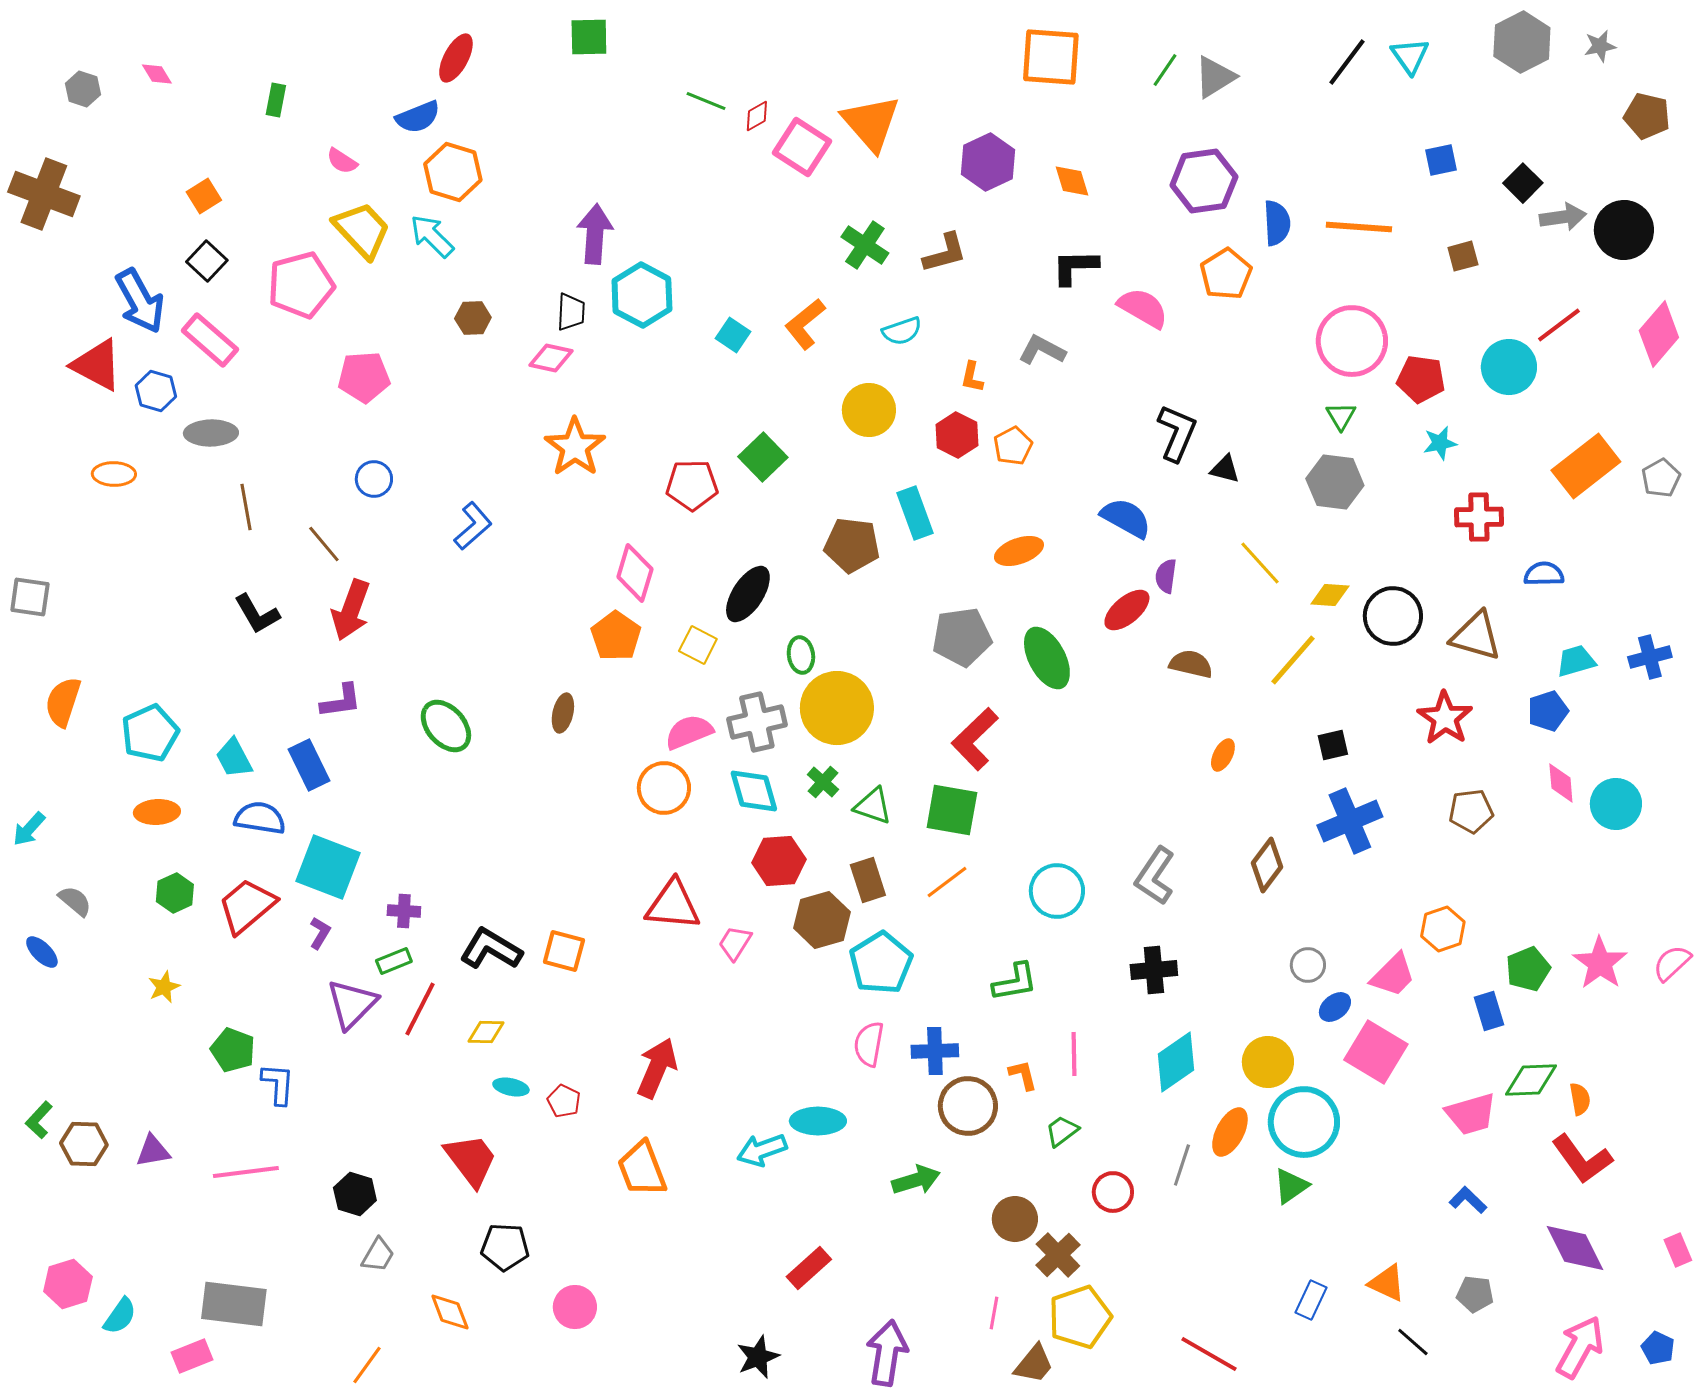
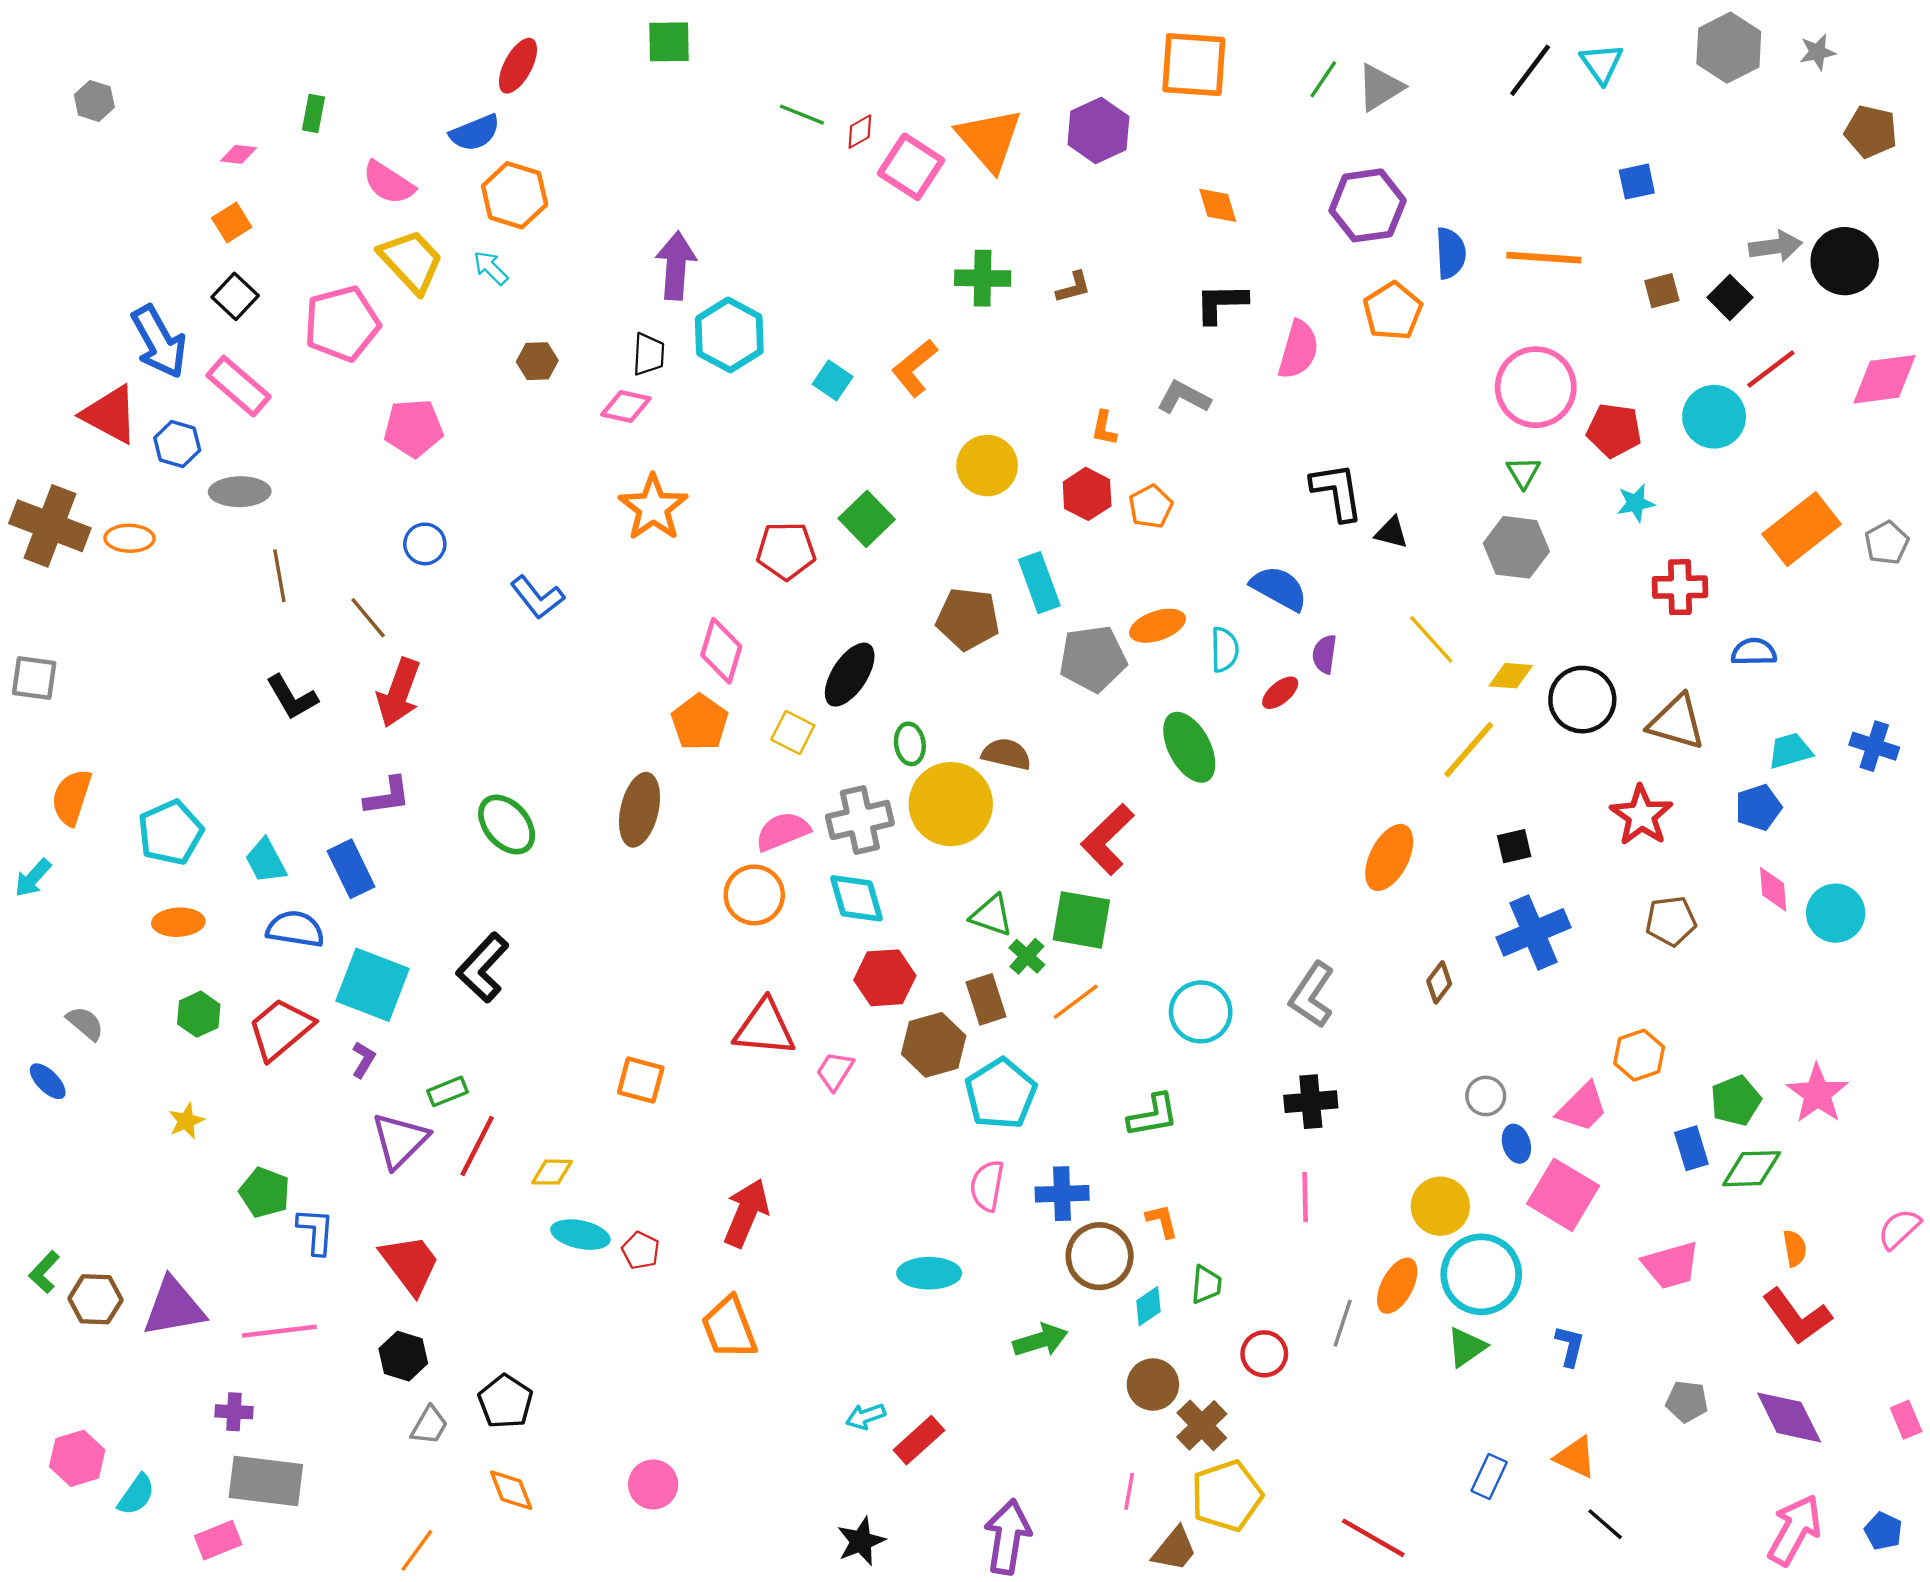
pink diamond: (157, 74) -> (239, 154), moved, turned -52
pink semicircle: (342, 161) -> (388, 183), size x1.5
purple hexagon: (988, 162) -> (1098, 130), moved
black square: (1523, 183) -> (1730, 297), moved
brown cross: (44, 194) -> (50, 526), moved
cyan arrow: (432, 236) -> (491, 268), size x0.7
green cross: (865, 245) -> (983, 278), turned -33
brown L-shape: (945, 253) -> (1073, 287), size x0.7
pink semicircle: (1143, 308) -> (1298, 350), turned 76
cyan semicircle: (902, 331) -> (1224, 650), moved, turned -72
pink diamond: (1659, 334) -> (1884, 379), turned 42
black L-shape: (1177, 433) -> (1337, 492), turned -32
blue L-shape: (473, 526) -> (537, 597), turned 93
red ellipse: (1127, 610) -> (1280, 693), size x0.7
gray pentagon: (962, 637) -> (1093, 659), moved
blue cross: (1650, 657) -> (1874, 746), turned 33
brown semicircle: (1191, 664) -> (1006, 754), moved
brown ellipse: (563, 713) -> (640, 810), size x1.6
orange ellipse: (1223, 755) -> (1389, 857), size x1.8
green cross: (823, 782) -> (1027, 956), moved
cyan arrow: (29, 829) -> (33, 878), moved
brown diamond: (1267, 865) -> (1439, 982), size x0.7
purple cross: (404, 911) -> (234, 1412), moved
black L-shape: (491, 949) -> (483, 968), moved, turned -78
pink semicircle: (1672, 963) -> (1899, 1229), moved
blue ellipse: (1335, 1007) -> (1516, 1144), turned -68
pink line: (1074, 1054) -> (1305, 1197), moved
cyan diamond: (1176, 1062) -> (1148, 1306), moved, size x0.6
green diamond: (1531, 1080) -> (1752, 1169), moved
cyan ellipse: (511, 1087) -> (580, 1235), size x1.4
green trapezoid: (1062, 1131) -> (1206, 1285), turned 132
cyan arrow: (762, 1150) -> (866, 1416), moved, size x0.7
purple triangle: (153, 1151) -> (174, 1307), size x1.6
red trapezoid: (471, 1160) -> (410, 1264), moved
blue L-shape: (1468, 1200) -> (1570, 1346), moved, turned 60
black pentagon: (505, 1247) -> (505, 1402), moved, turned 30
gray pentagon: (1475, 1294) -> (1687, 1402), moved

